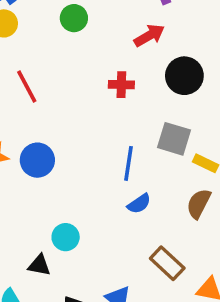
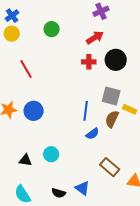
red cross: (121, 85) -> (89, 62), moved
brown semicircle: (199, 204) -> (112, 119), moved
black triangle: (39, 265) -> (25, 160), moved

